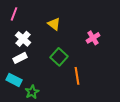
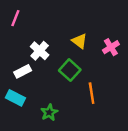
yellow triangle: (54, 24) -> (79, 41), moved
white cross: (23, 39) -> (40, 51), moved
green star: (32, 92) -> (49, 112), moved

